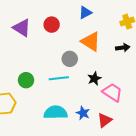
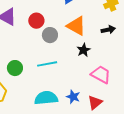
red circle: (52, 25) -> (36, 21), moved
gray circle: (70, 59) -> (50, 35), moved
black star: (94, 78) -> (84, 50), moved

